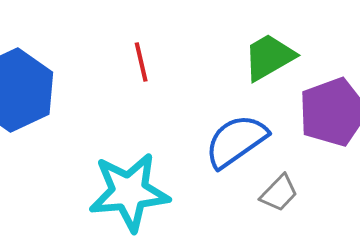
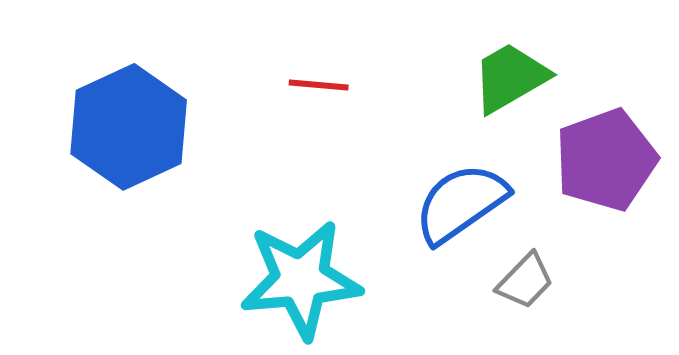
red line: (141, 62) -> (319, 85), turned -72

